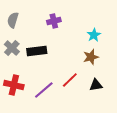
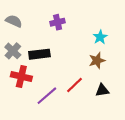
gray semicircle: (13, 20) -> (14, 21), turned 98
red cross: (14, 85) -> (21, 77), moved

